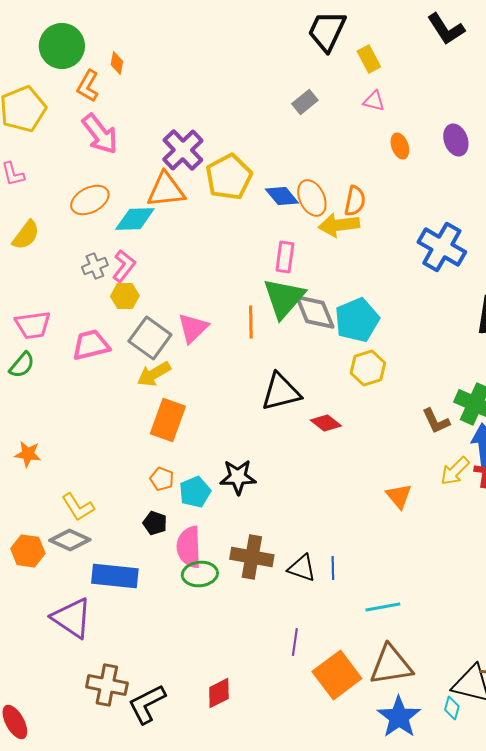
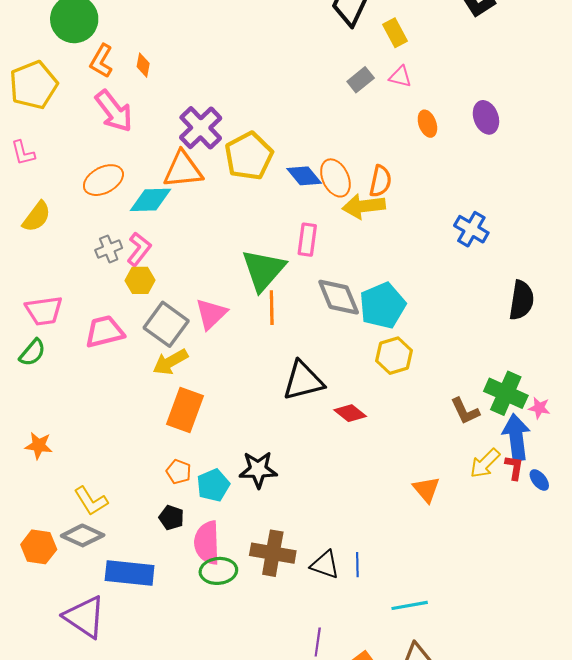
orange diamond: (117, 63) -> (143, 65), moved
gray rectangle: (305, 102) -> (361, 80), moved
blue cross: (442, 247) -> (471, 229), size x0.7
green triangle: (284, 298) -> (263, 270), moved

